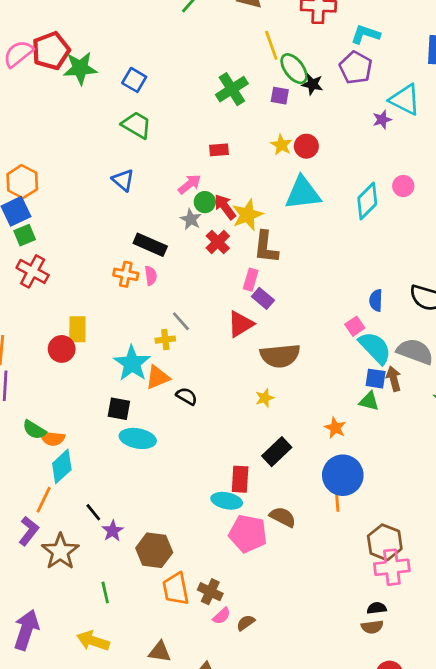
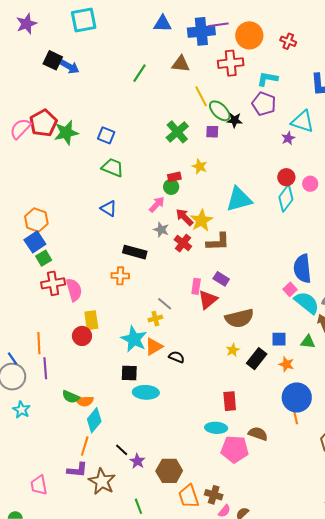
yellow star: (281, 145) -> (200, 166), moved
red circle: (306, 146) -> (286, 177), moved
green circle: (205, 202) -> (171, 187), moved
brown L-shape: (266, 247) -> (218, 242), turned -90
red cross: (33, 271) -> (53, 283), turned -30
pink semicircle: (151, 276) -> (74, 290), moved, size x1.6
pink rectangle: (251, 280) -> (196, 286), moved
blue semicircle: (376, 300) -> (302, 269), size x1.8
blue square: (376, 379) -> (279, 339), moved
black rectangle: (277, 452) -> (257, 359), moved
red rectangle: (240, 479) -> (230, 401), moved
purple L-shape: (29, 531) -> (77, 470), turned 65

